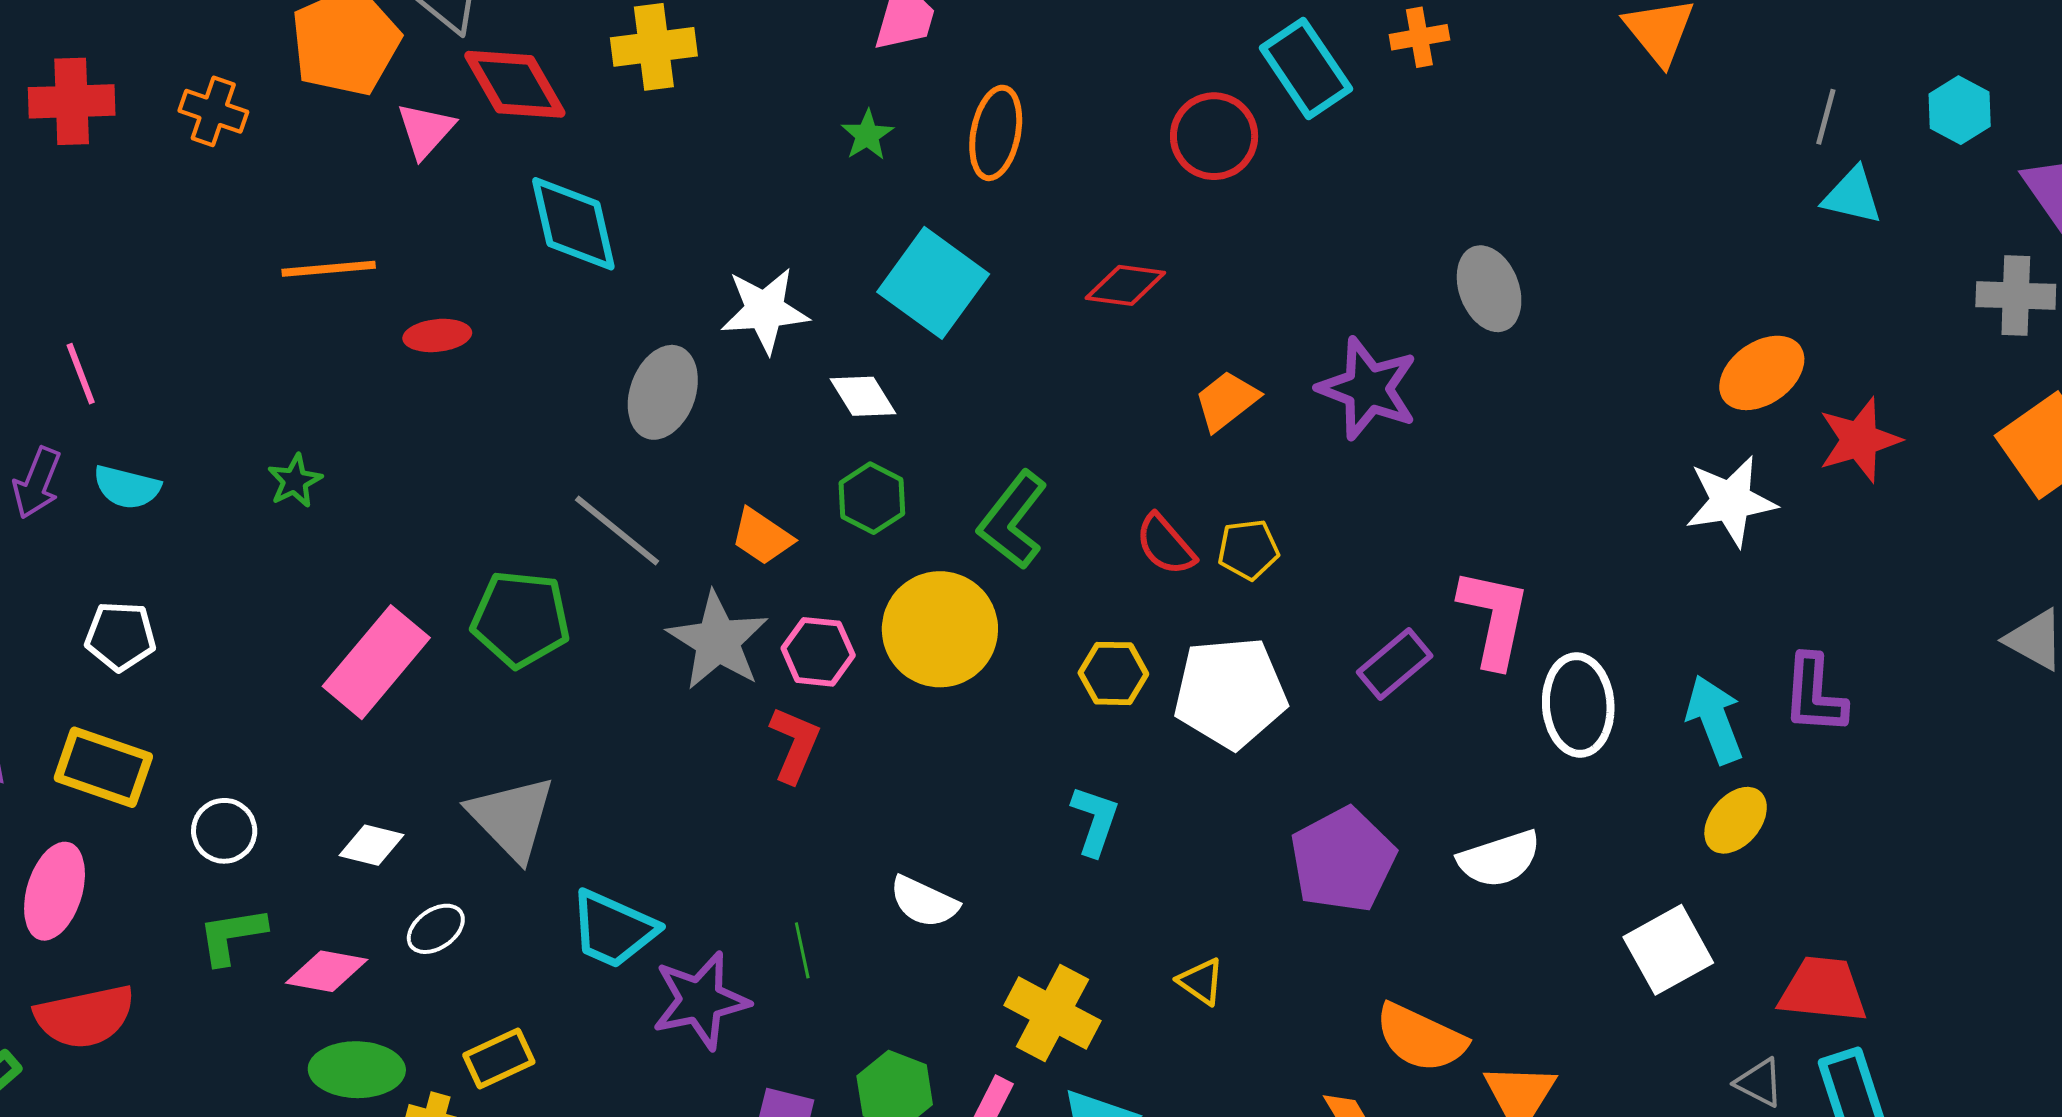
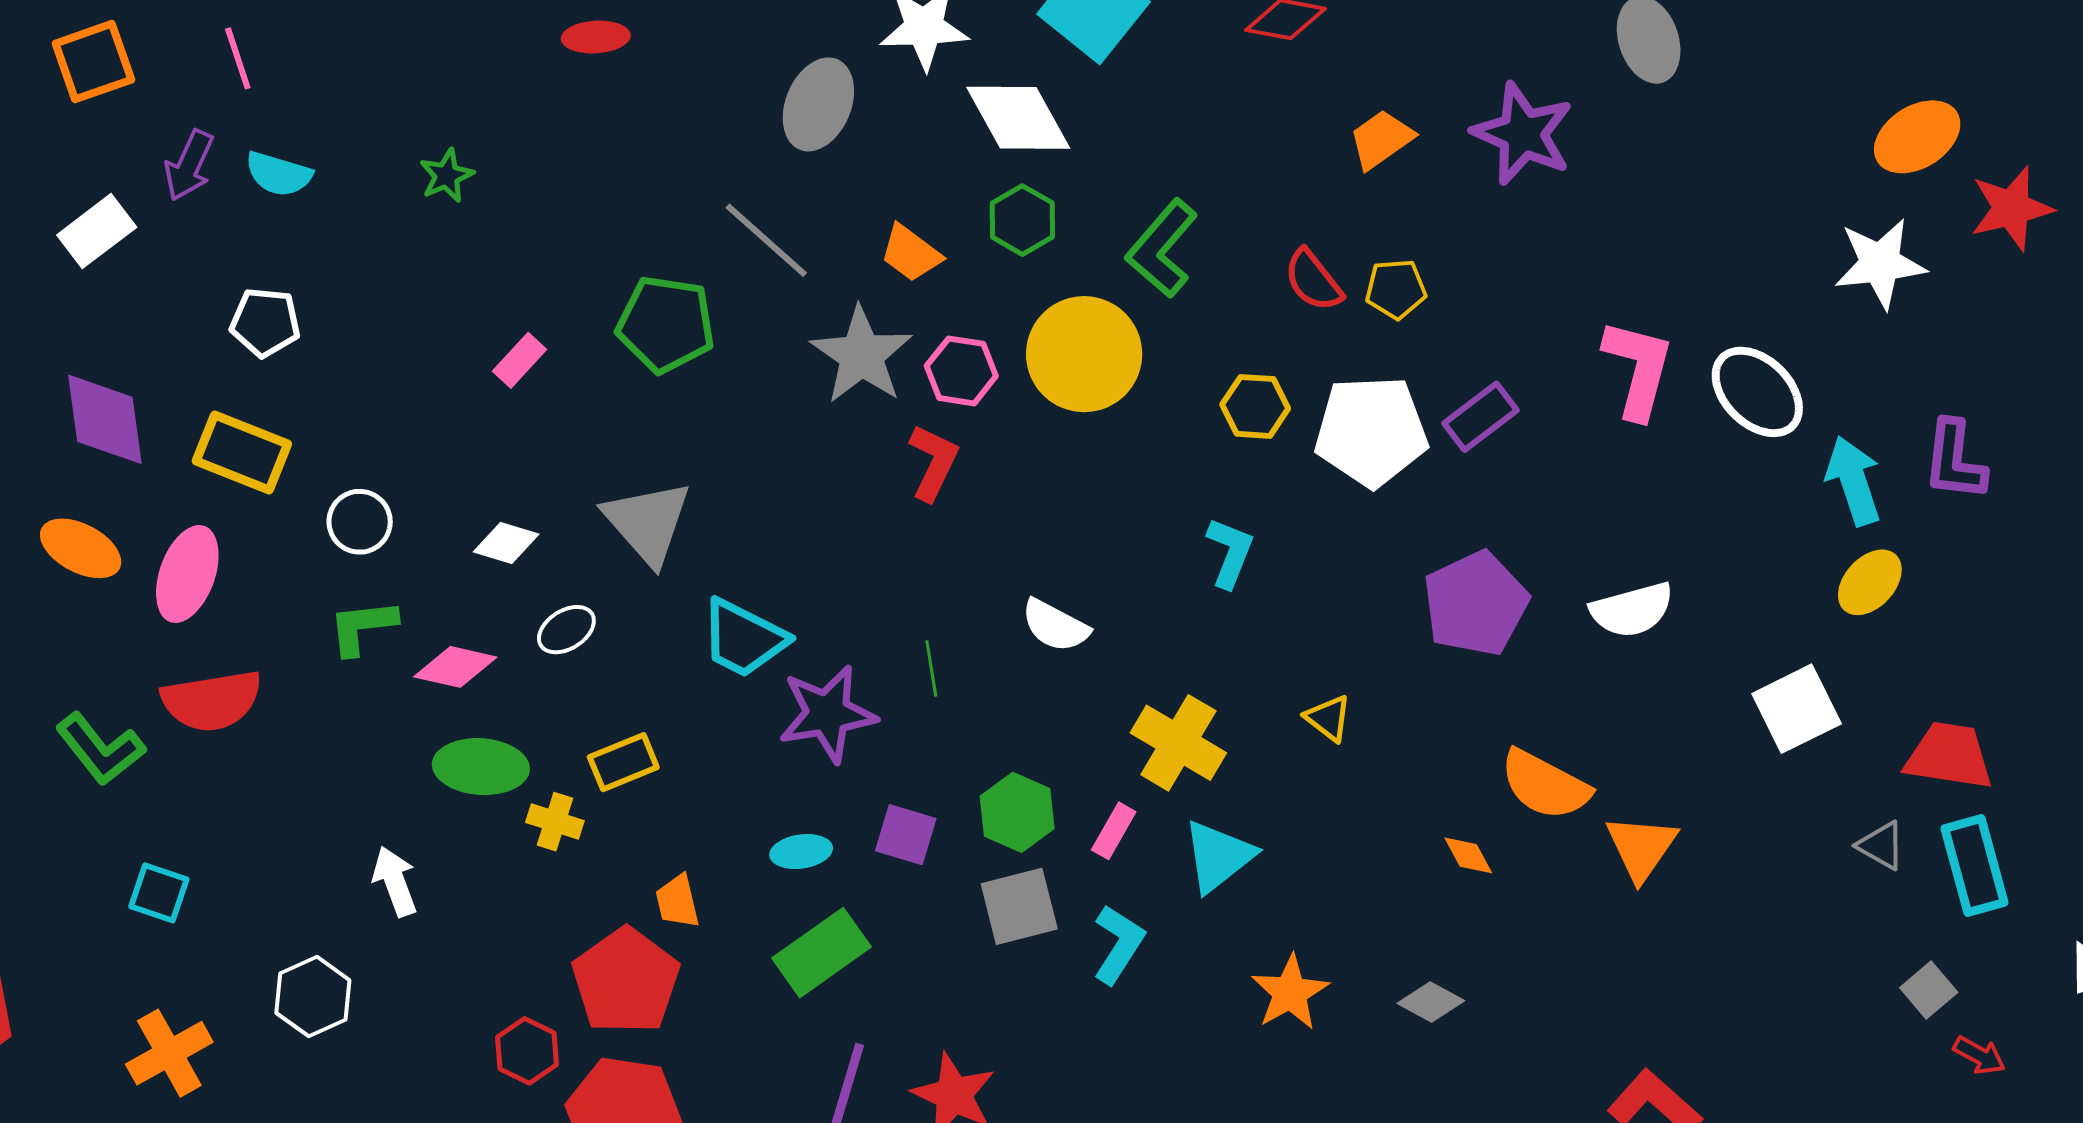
white diamond: (863, 396) -> (1018, 118), size x1.6
pink rectangle: (376, 662) -> (520, 360), size x0.5
purple rectangle: (1395, 664) -> (1480, 417), moved
white ellipse: (1578, 705) -> (1757, 392), moved, turned -44

